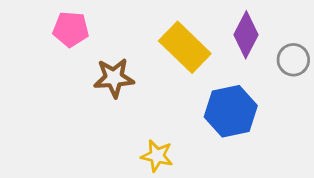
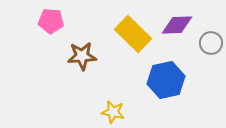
purple diamond: (246, 35) -> (177, 25), turned 60

